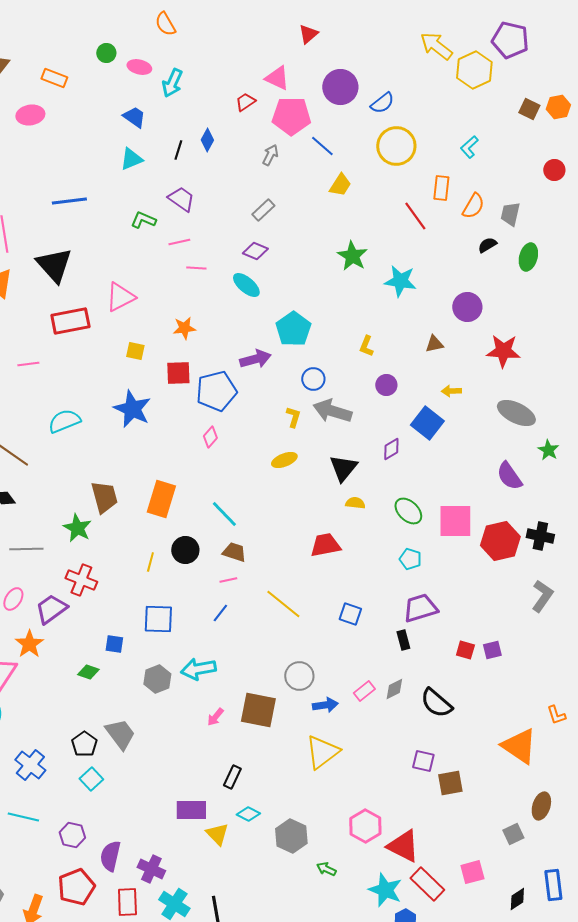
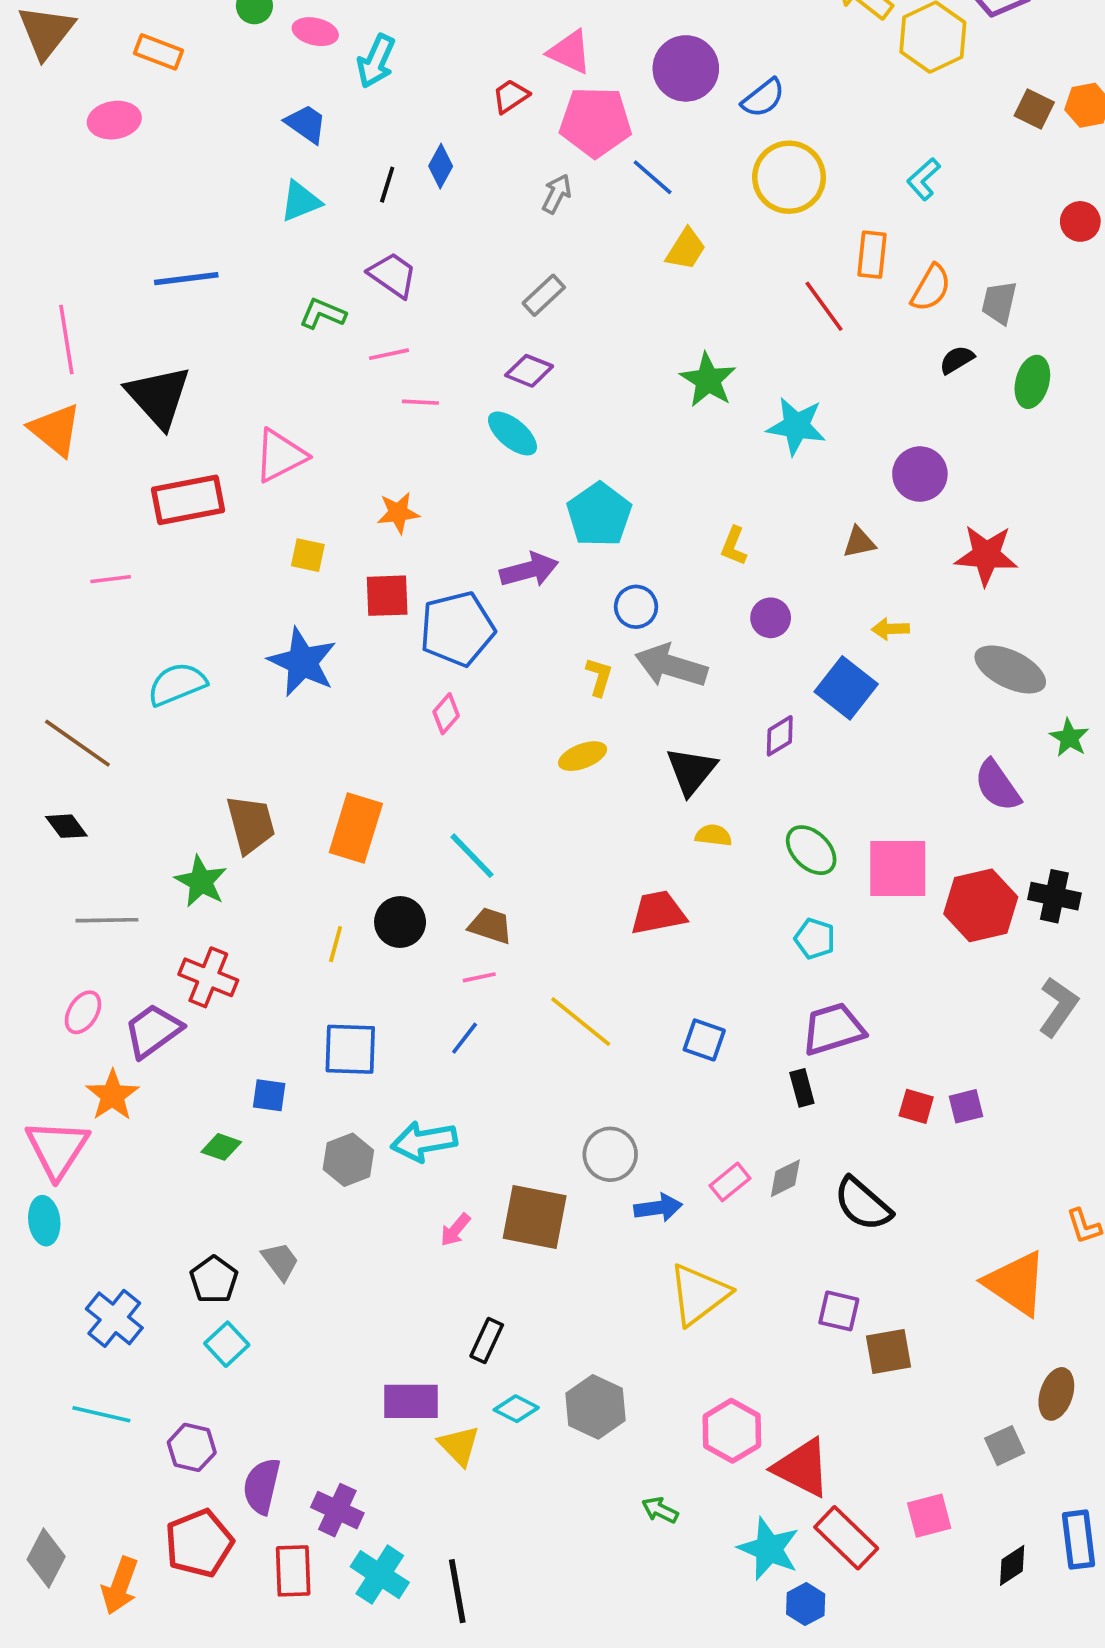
gray trapezoid: (120, 734) -> (280, 1261), size x0.7
yellow triangle: (322, 752) -> (699, 1294), moved
gray hexagon: (291, 836) -> (595, 1407), moved

